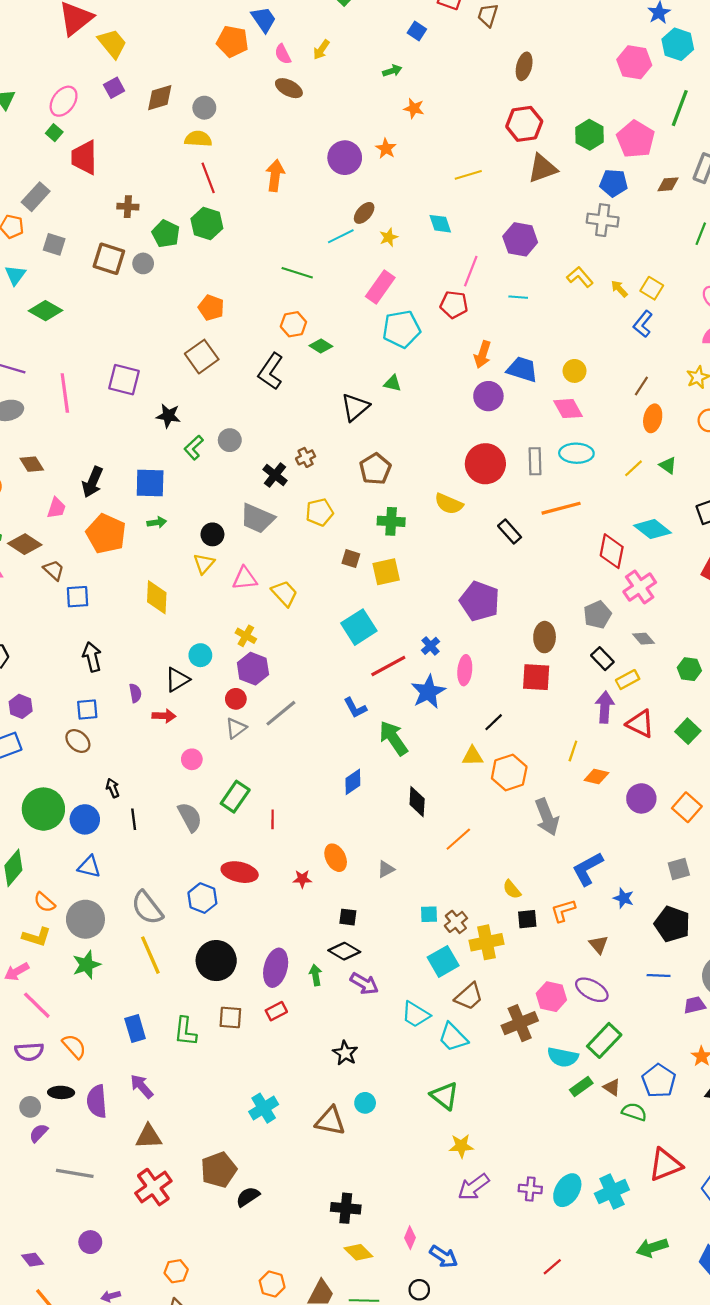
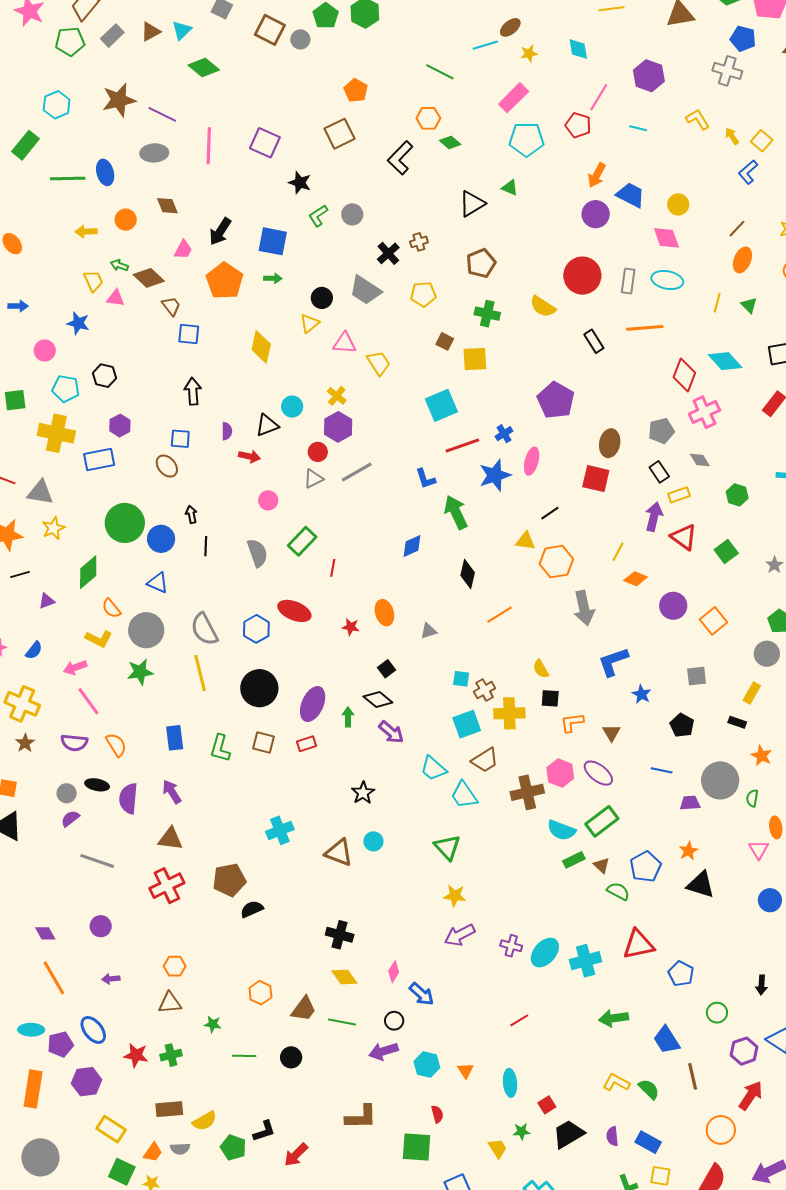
yellow line: (634, 468) -> (717, 303), turned -42
orange L-shape: (563, 911) -> (572, 723), moved
black square: (348, 917) -> (387, 669), turned 36
black pentagon: (672, 924) -> (682, 725), size x0.7

